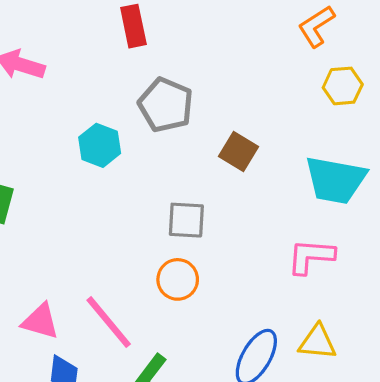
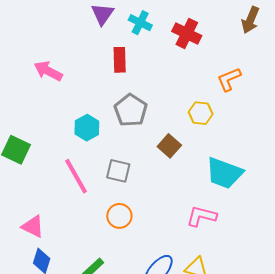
yellow hexagon: (343, 86) -> (201, 113), moved
gray square: (186, 220) -> (118, 171), moved
pink line: (109, 322) -> (76, 176), moved

